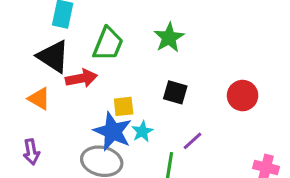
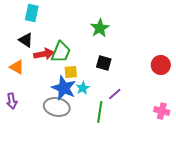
green trapezoid: (108, 44) -> (61, 52), moved
black triangle: (53, 56) -> (26, 40), size x0.7
red circle: (243, 96) -> (161, 65), moved

